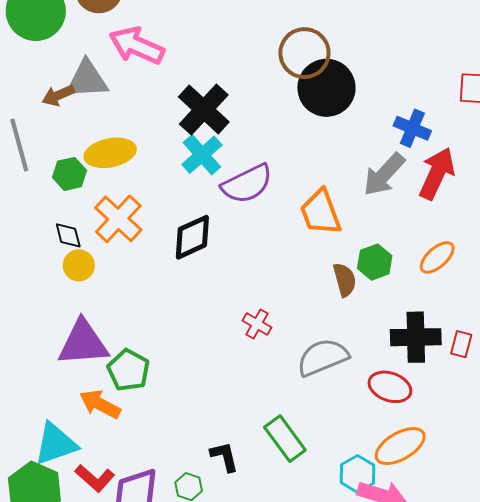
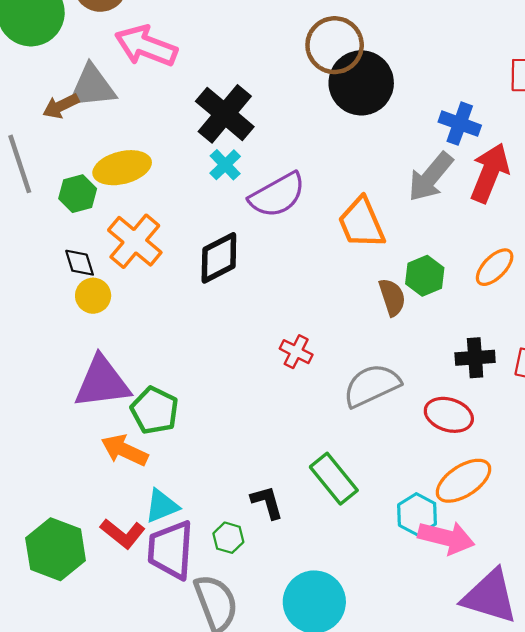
cyan cross: (202, 155) -> (225, 165), size x0.7
black cross: (416, 337) -> (475, 358), size x0.7
cyan triangle: (55, 444) -> (162, 506), moved, size x0.7

